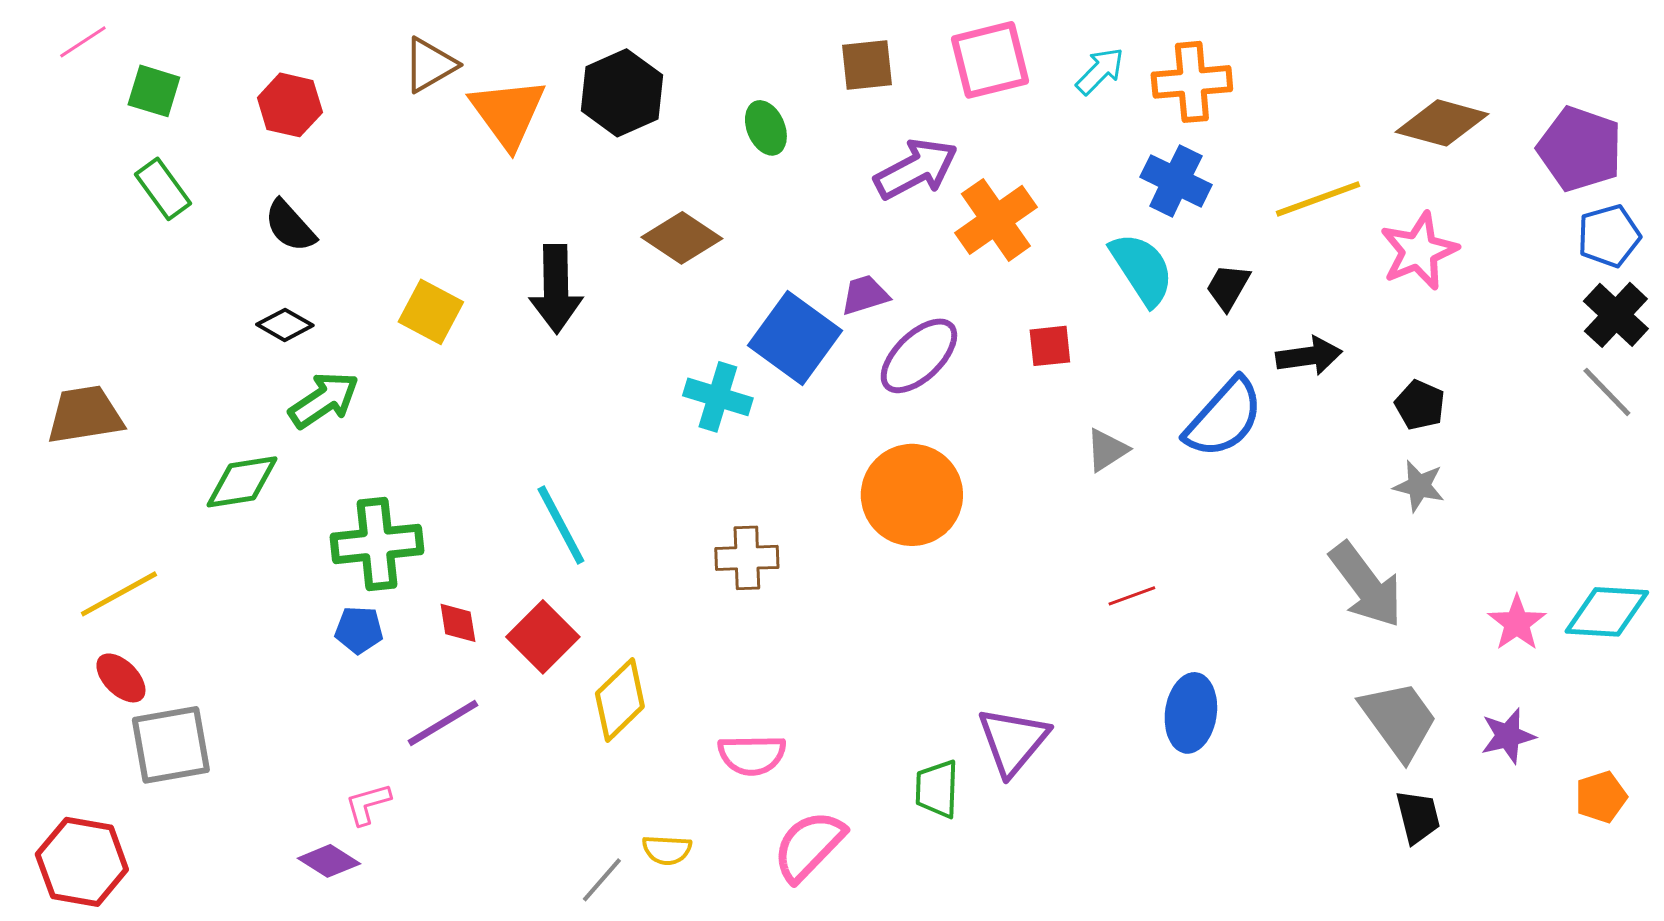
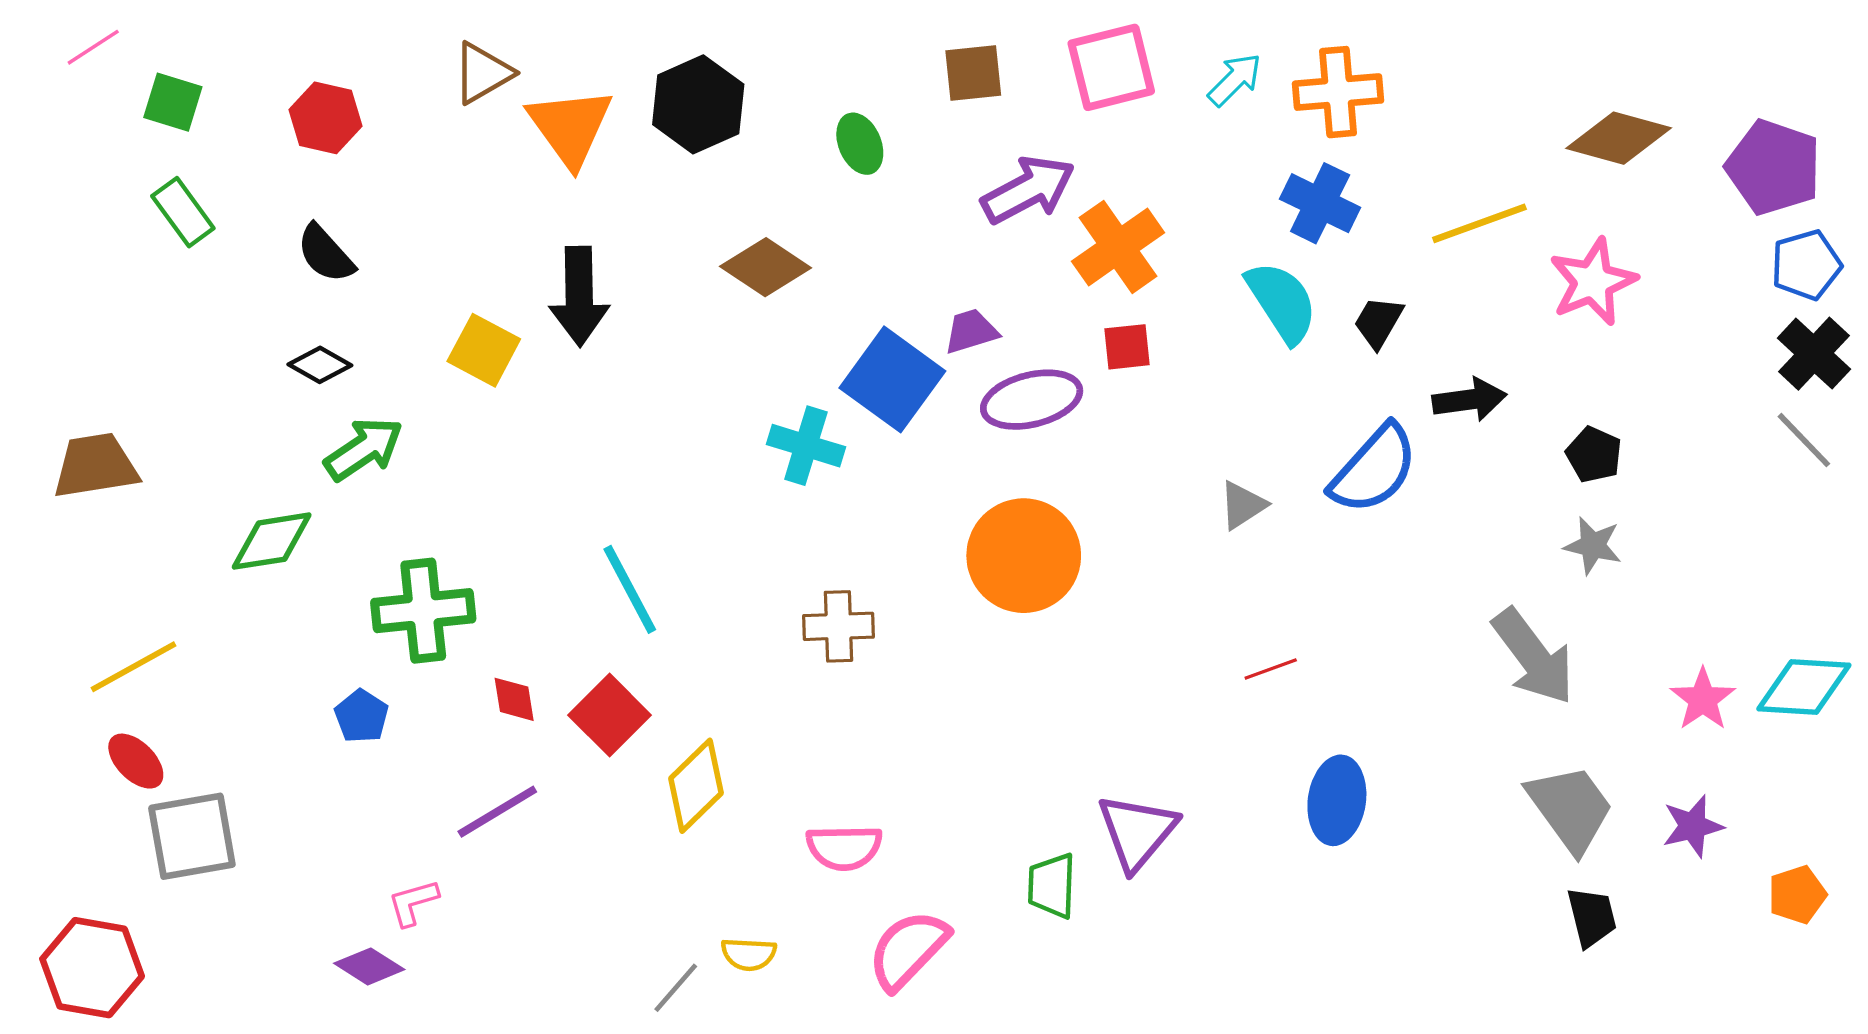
black arrow: (556, 289) -> (579, 296), moved
red square: (1050, 346) -> (1127, 347), moved
purple ellipse: (919, 356) -> (1032, 400), turned 30
blue pentagon: (359, 630) -> (361, 716), moved, turned 30

